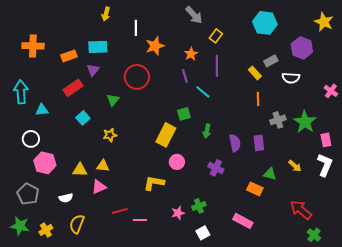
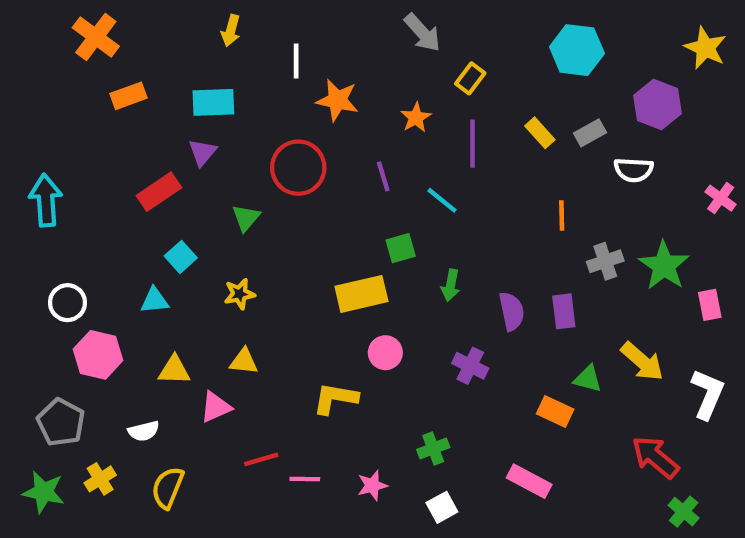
orange cross: (33, 46) -> (96, 37), moved, turned 35
orange star: (155, 46) -> (337, 100), turned 30
orange rectangle: (69, 56) -> (128, 96), moved
yellow rectangle: (255, 73) -> (540, 133), moved
purple line: (185, 76) -> (383, 176), moved
cyan triangle: (42, 110) -> (155, 300), moved
yellow rectangle: (166, 135) -> (361, 294), turned 50
white L-shape: (325, 165) -> (708, 394), moved
yellow triangle: (103, 166) -> (244, 361), moved
yellow arrow: (295, 166) -> (642, 361), size x1.5
pink star: (178, 213) -> (372, 485), moved
yellow cross: (46, 230) -> (100, 479), moved

